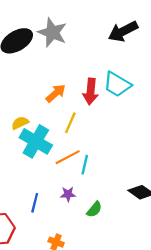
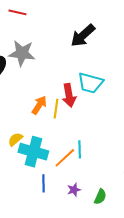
yellow line: (70, 123) -> (56, 109), moved
cyan line: (85, 165) -> (80, 149), moved
blue line: (35, 203) -> (44, 183), moved

